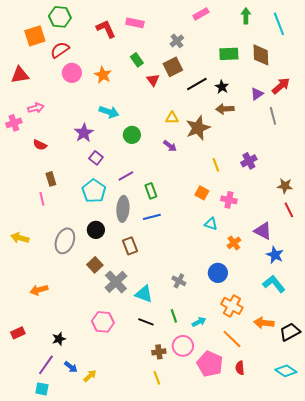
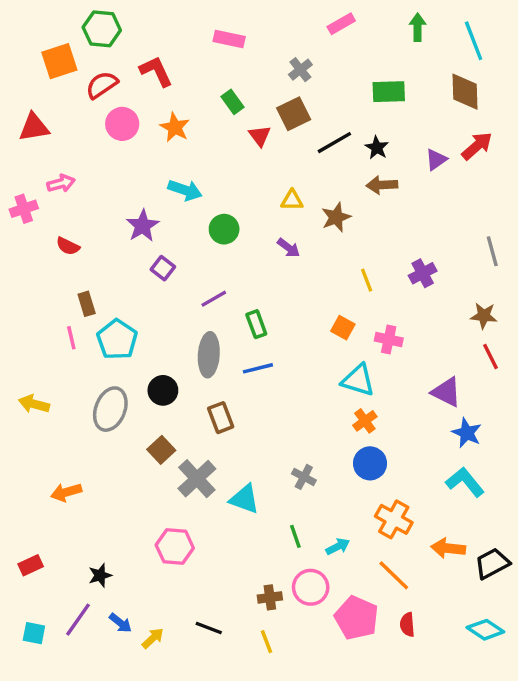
red L-shape: (106, 29) -> (156, 71), moved
brown diamond: (261, 55) -> (465, 92), moved
gray line: (273, 116) -> (492, 251), moved
brown star: (198, 128) -> (336, 217), size x0.7
cyan pentagon: (94, 191) -> (117, 339), moved
cyan triangle: (211, 224) -> (358, 380), size x1.5
orange cross: (234, 243) -> (365, 421), moved
black line: (146, 322) -> (209, 628), moved
cyan square: (42, 389) -> (34, 633), moved

